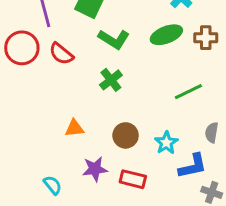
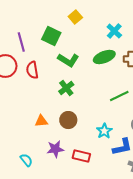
red semicircle: (61, 54) -> (32, 70), turned 42
brown circle: (126, 135) -> (68, 120), moved

